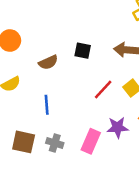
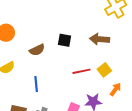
red line: (103, 90) -> (81, 71), turned 36

